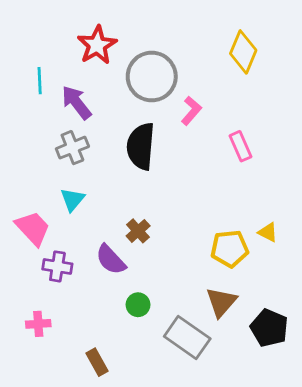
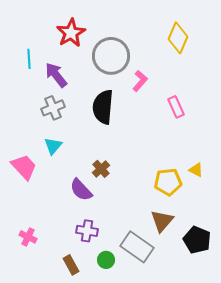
purple cross: (57, 266) -> (87, 231), moved
green circle: (138, 305) -> (106, 260), moved
pink cross: (38, 324) -> (28, 237), turned 30

